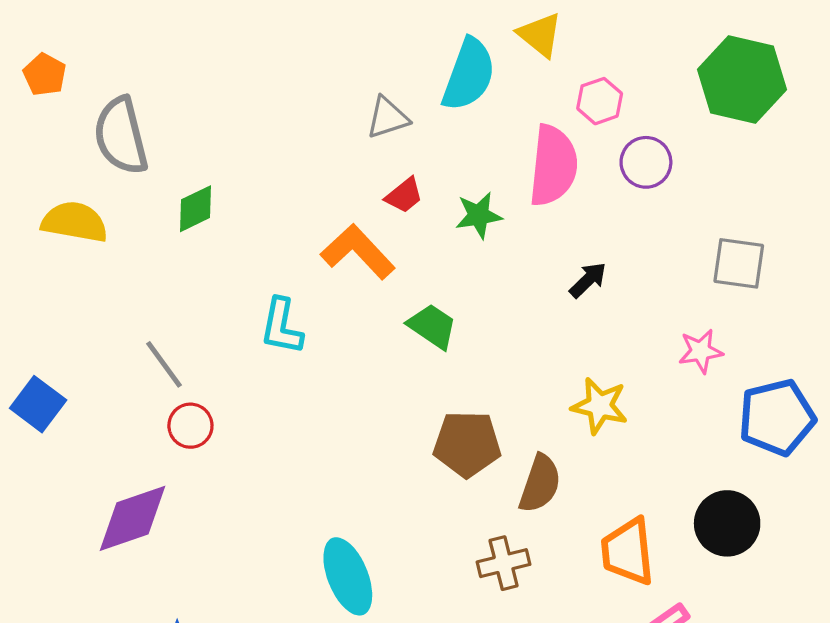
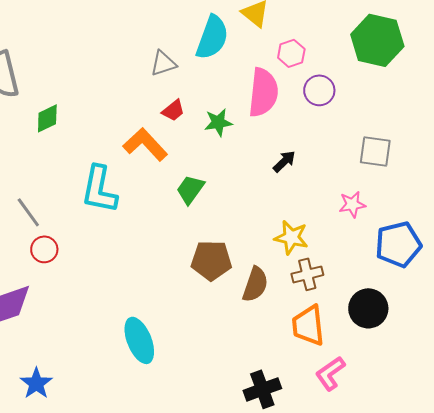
cyan L-shape: (282, 326) -> (99, 189), size x1.4
green trapezoid: (432, 326) -> (190, 189), turned -88
brown cross: (504, 563) -> (307, 274), moved

